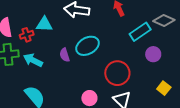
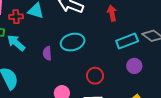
purple semicircle: (65, 55) -> (47, 53), moved
red circle: (117, 73) -> (95, 76), size x0.7

